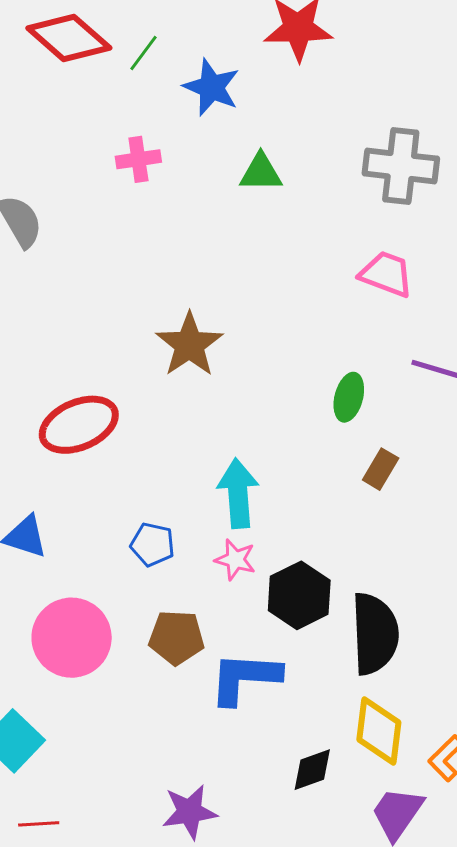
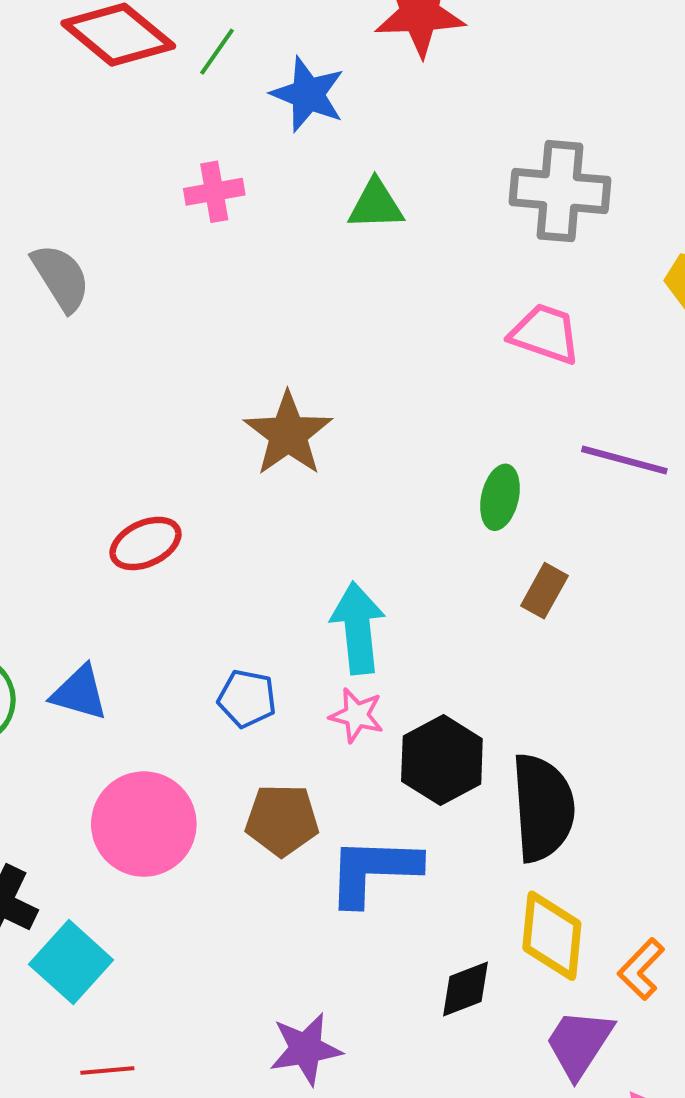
red ellipse: (79, 425) -> (146, 543), size x0.7

